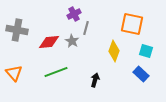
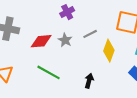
gray line: (86, 28) -> (90, 34), moved, turned 48
green line: (56, 72) -> (48, 72), turned 50

